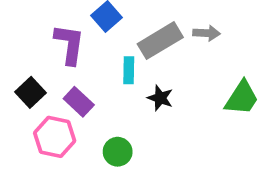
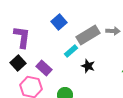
purple L-shape: (69, 44) -> (22, 37), moved
cyan rectangle: (129, 70) -> (71, 51), turned 48

